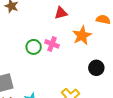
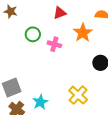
green circle: (34, 47) -> (33, 34), moved

